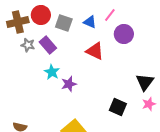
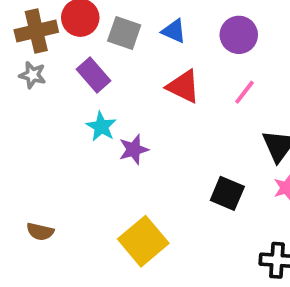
pink line: (110, 15) -> (244, 92), moved
purple circle: (124, 34) -> (239, 35), moved
gray star: (28, 45) -> (32, 75), moved

